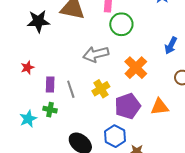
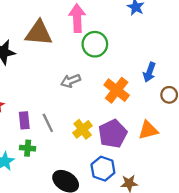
blue arrow: (171, 45) -> (149, 72), moved
gray arrow: (96, 54) -> (71, 81), size x0.7
yellow cross: (101, 89) -> (83, 129), moved

